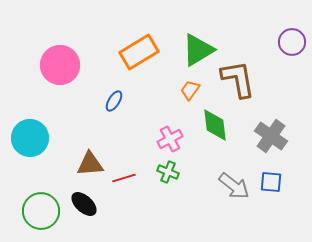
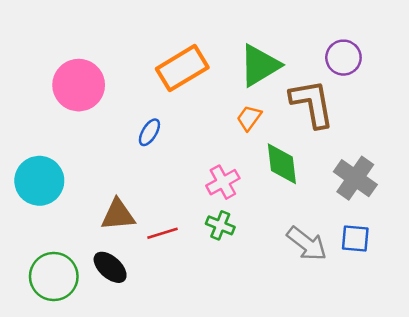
purple circle: (292, 42) -> (343, 58), moved

